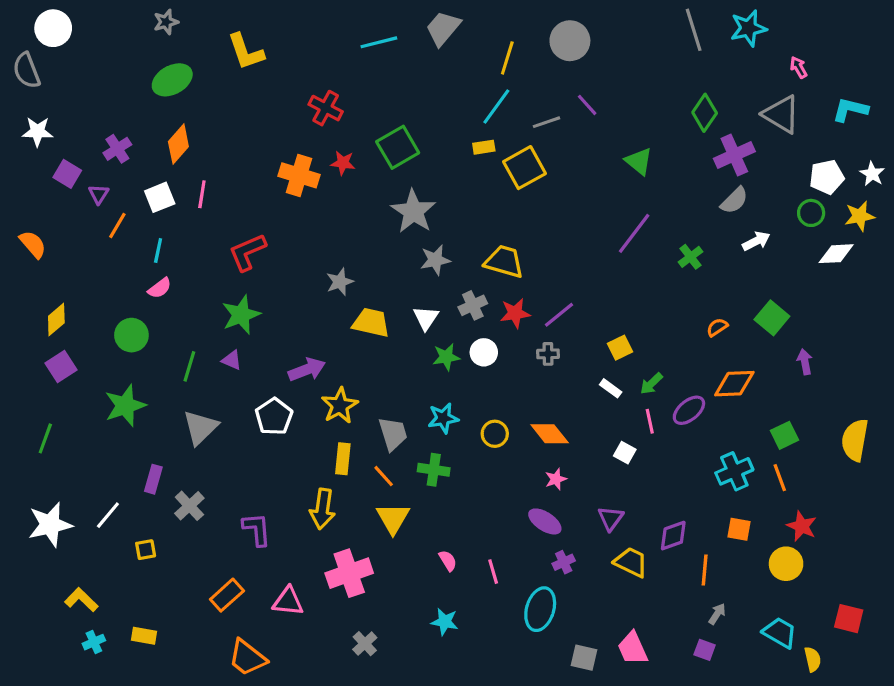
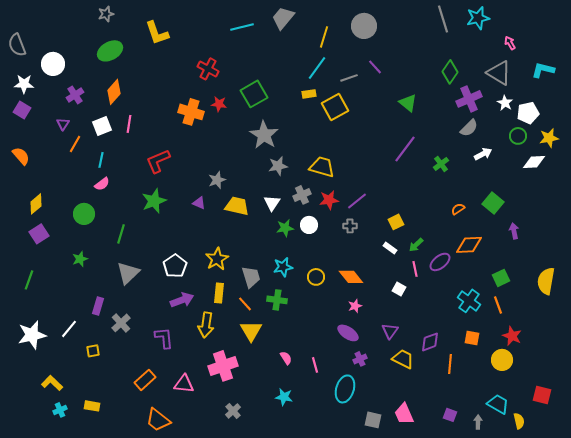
white circle: (53, 28) -> (53, 64), moved
purple square: (67, 174) -> (22, 110), moved
white star: (872, 174) -> (505, 103), moved
purple triangle: (232, 360) -> (199, 203), moved
purple arrow: (307, 370) -> (182, 300), moved
green star: (125, 406) -> (80, 259), size x0.6
cyan cross: (734, 471) -> (469, 301), turned -30
gray arrow: (717, 614) -> (478, 422), moved, turned -32

